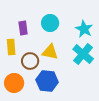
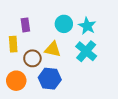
cyan circle: (50, 23) -> (64, 24), moved

